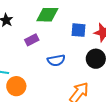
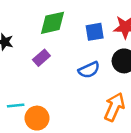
blue semicircle: (56, 60) -> (89, 70), moved

